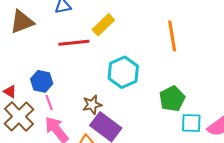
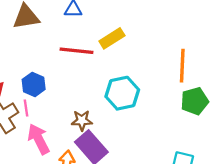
green pentagon: (172, 99) -> (195, 101), moved
pink line: (49, 102) -> (26, 108), moved

